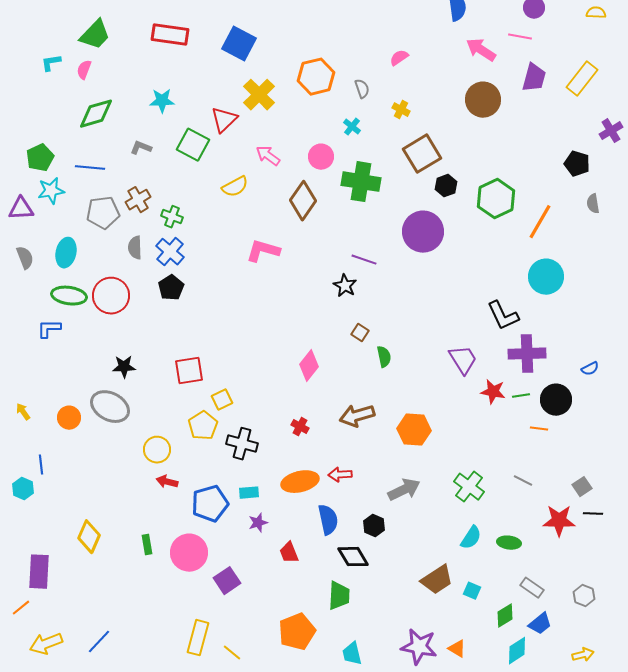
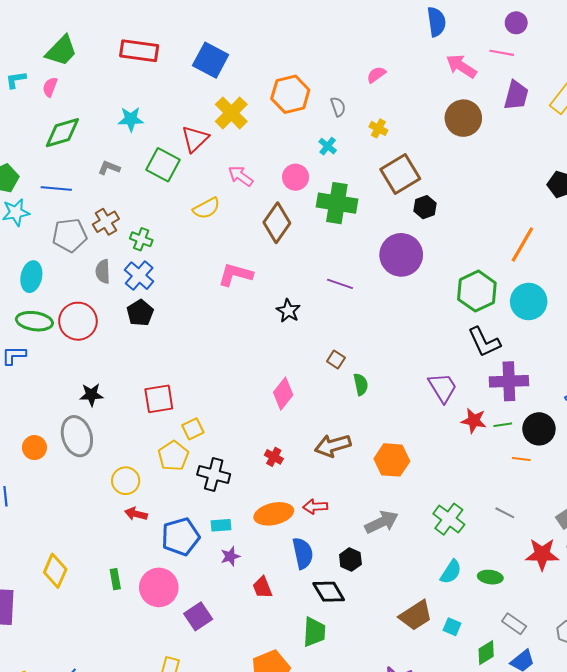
green hexagon: (496, 199) -> (477, 291), moved
black star: (345, 286) -> (288, 311), moved
gray ellipse: (110, 407) -> (77, 436), turned 45

